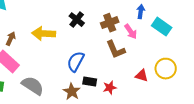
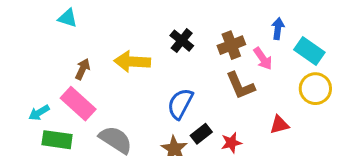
yellow circle: (166, 69) -> (315, 89), moved
red triangle: (142, 76) -> (279, 125), turned -32
black rectangle: (90, 82) -> (201, 134), turned -48

